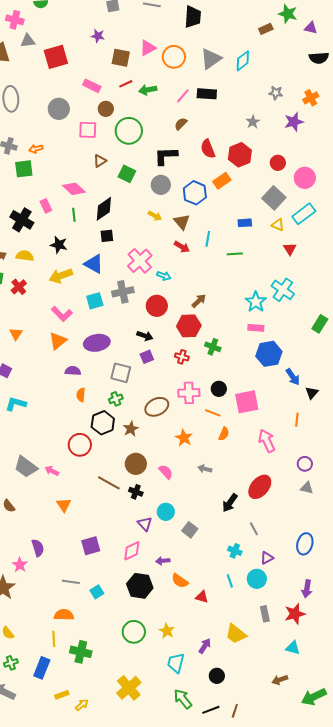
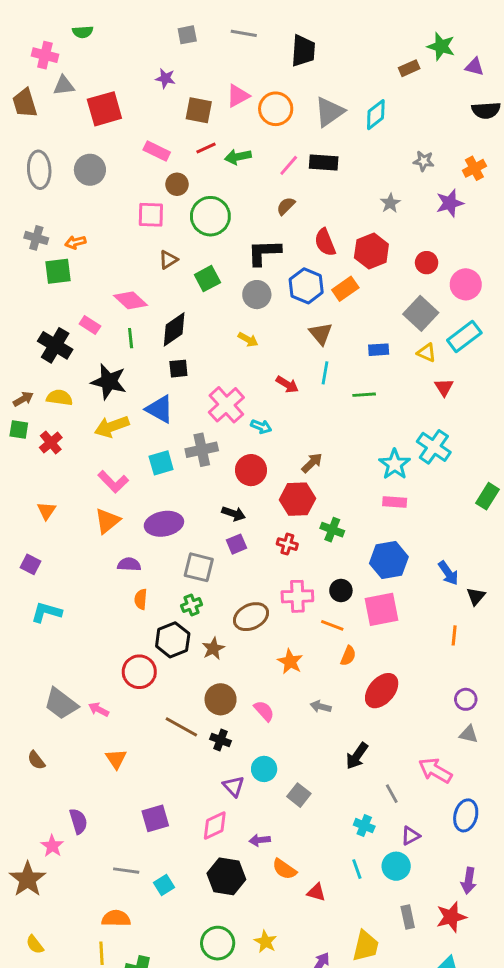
gray circle: (59, 109) -> (90, 170), moved
green square: (127, 174) -> (207, 279), turned 36
blue hexagon: (195, 193) -> (306, 286), moved
pink rectangle: (46, 206) -> (90, 325), turned -32
brown triangle: (182, 222) -> (321, 334), moved
black star: (59, 245) -> (109, 382), size x1.4
blue hexagon: (269, 354) -> (389, 560), moved
pink arrow: (267, 441) -> (435, 770), moved, turned -35
red ellipse: (260, 487) -> (382, 691), moved
yellow trapezoid: (236, 634) -> (366, 946), turned -115

